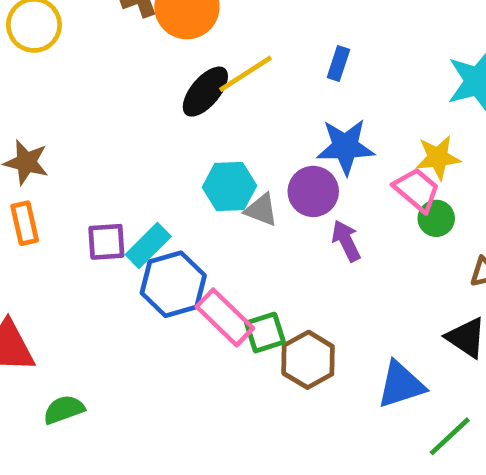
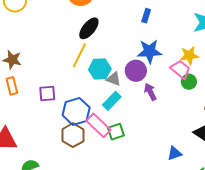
yellow line: (245, 74) -> (79, 55), moved, turned -30
cyan rectangle: (148, 245) -> (112, 101), moved
brown hexagon: (308, 360) -> (73, 135), moved
blue triangle: (401, 385) -> (175, 153), size x0.7

